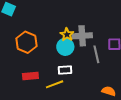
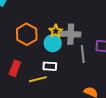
orange hexagon: (27, 42) -> (27, 34), moved
red rectangle: (30, 76) -> (15, 68), turned -70

